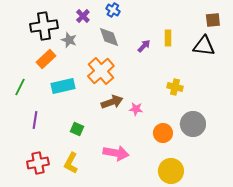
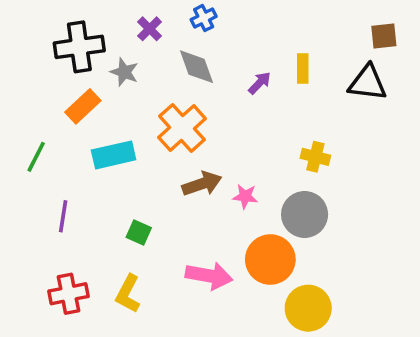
blue cross: (113, 10) -> (204, 18), turned 32
gray circle: (193, 124) -> (305, 214), moved
orange circle: (163, 133) -> (270, 260), moved, size x1.4

